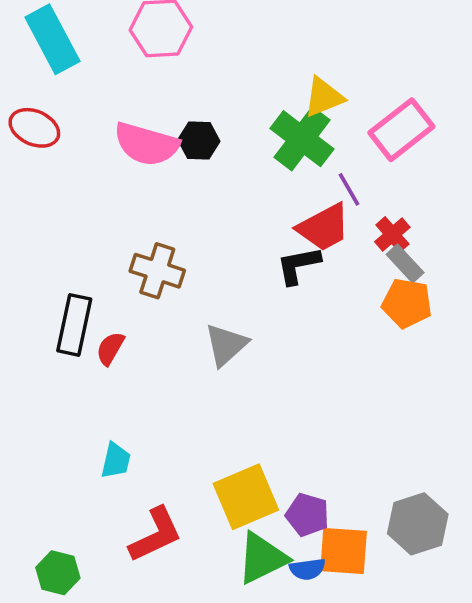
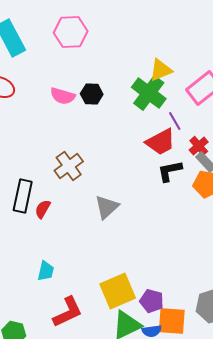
pink semicircle: (146, 144) -> (63, 96), size x0.7
black L-shape: (298, 265) -> (170, 171), moved
brown cross: (157, 271) -> (69, 166), turned 36

